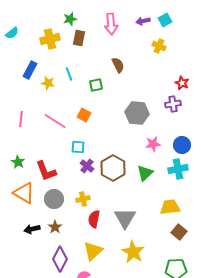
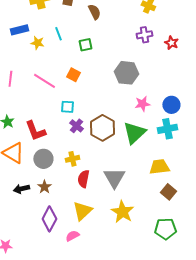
brown semicircle: (118, 65) -> (94, 12), moved
blue rectangle: (30, 70) -> (19, 30), turned 48
purple cross: (173, 104) -> (144, 35), moved
green triangle: (145, 173) -> (134, 133), size x1.4

